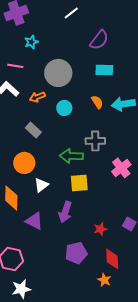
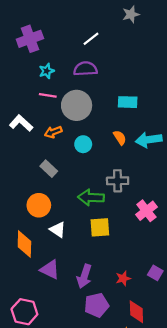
purple semicircle: (99, 40) -> (85, 69), moved, turned -130
pink line: (15, 66) -> (48, 95), moved
white triangle: (41, 185) -> (58, 230), turned -49
purple arrow: (65, 212) -> (84, 276), moved

